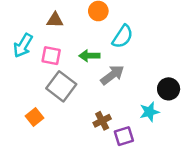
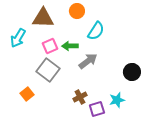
brown triangle: (55, 20) -> (43, 18), size x1.6
pink square: (51, 56) -> (50, 46), moved, turned -35
cyan star: (149, 112) -> (117, 100), moved

